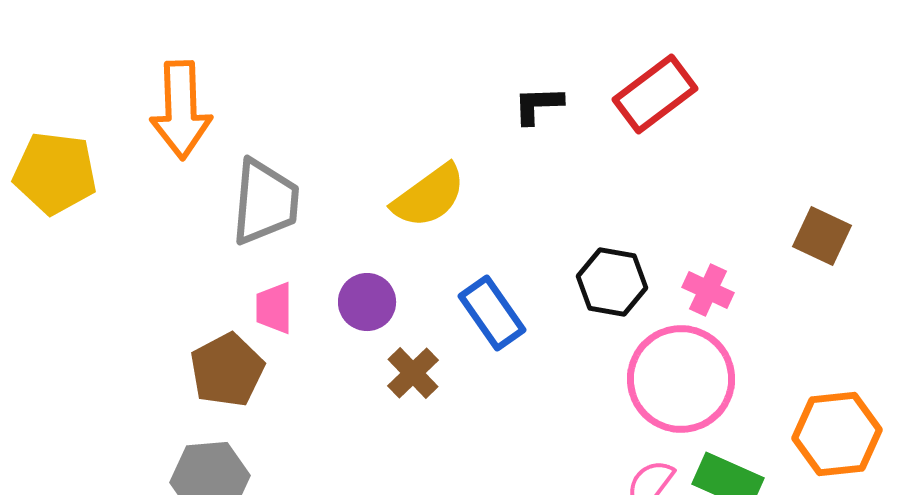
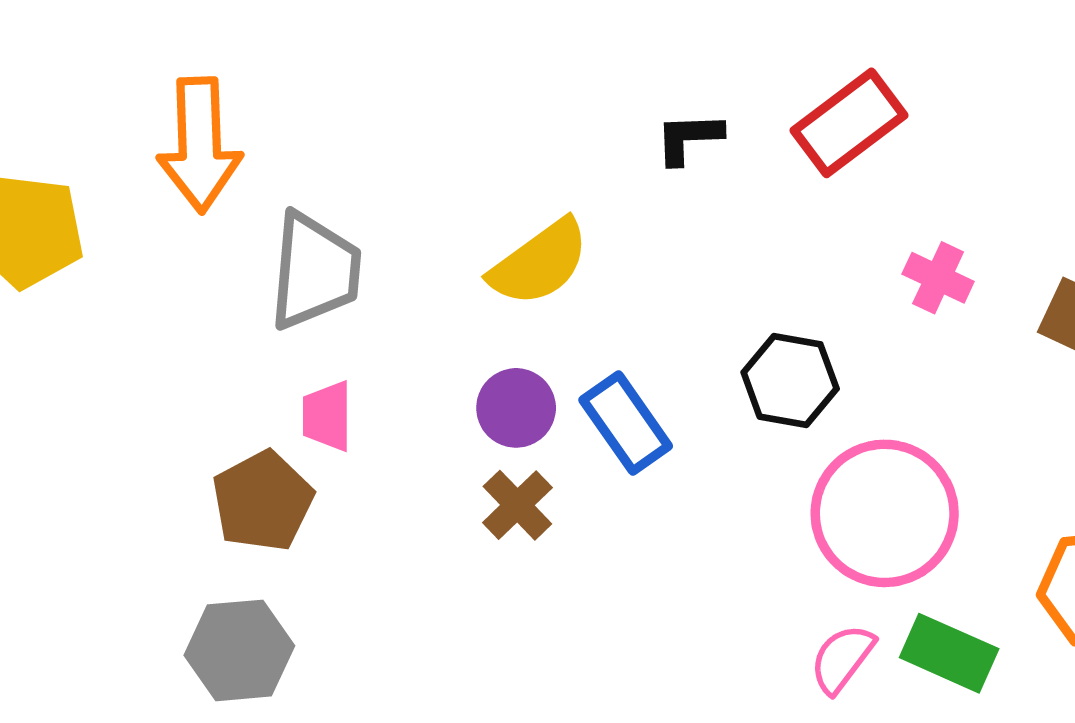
pink cross: (708, 290) -> (938, 278), moved
purple circle: (367, 302) -> (516, 408), moved

